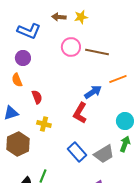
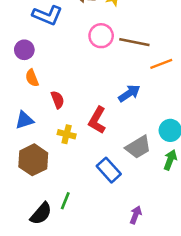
purple circle: (23, 58) -> (24, 50), moved
orange line: (118, 79) -> (161, 64), moved
red L-shape: (80, 113) -> (97, 120), moved
gray trapezoid: (104, 154) -> (138, 147), moved

